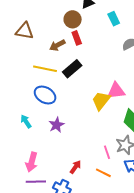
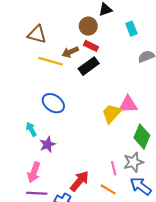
red rectangle: (77, 38) -> (91, 46), turned -48
yellow line: (45, 69) -> (51, 61), moved
black rectangle: (72, 69) -> (89, 66), moved
purple star: (57, 125) -> (48, 144), moved
red arrow: (76, 167) -> (79, 181), size x1.5

